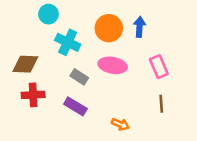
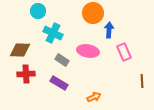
blue arrow: (140, 27) -> (109, 30), moved
orange circle: (109, 28) -> (93, 13), moved
brown line: (161, 104) -> (142, 81), moved
orange arrow: (120, 124) -> (94, 97), turned -48

